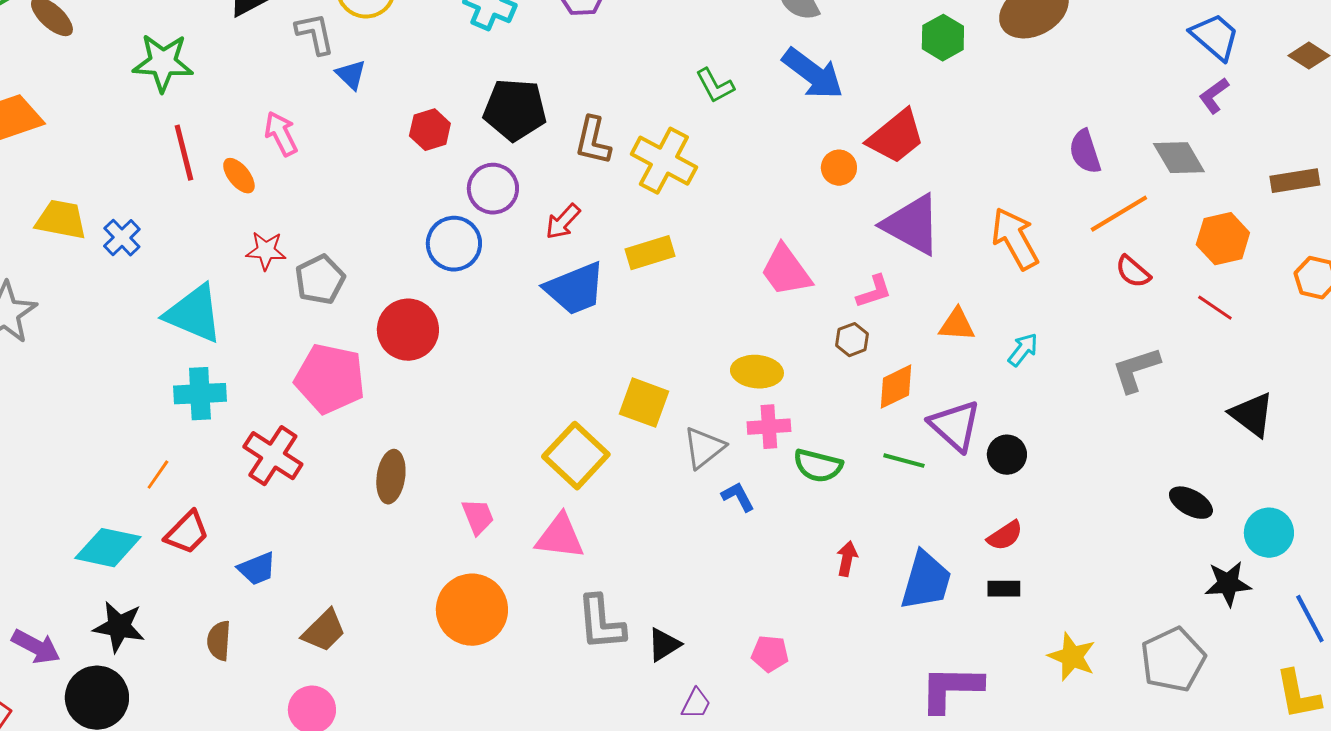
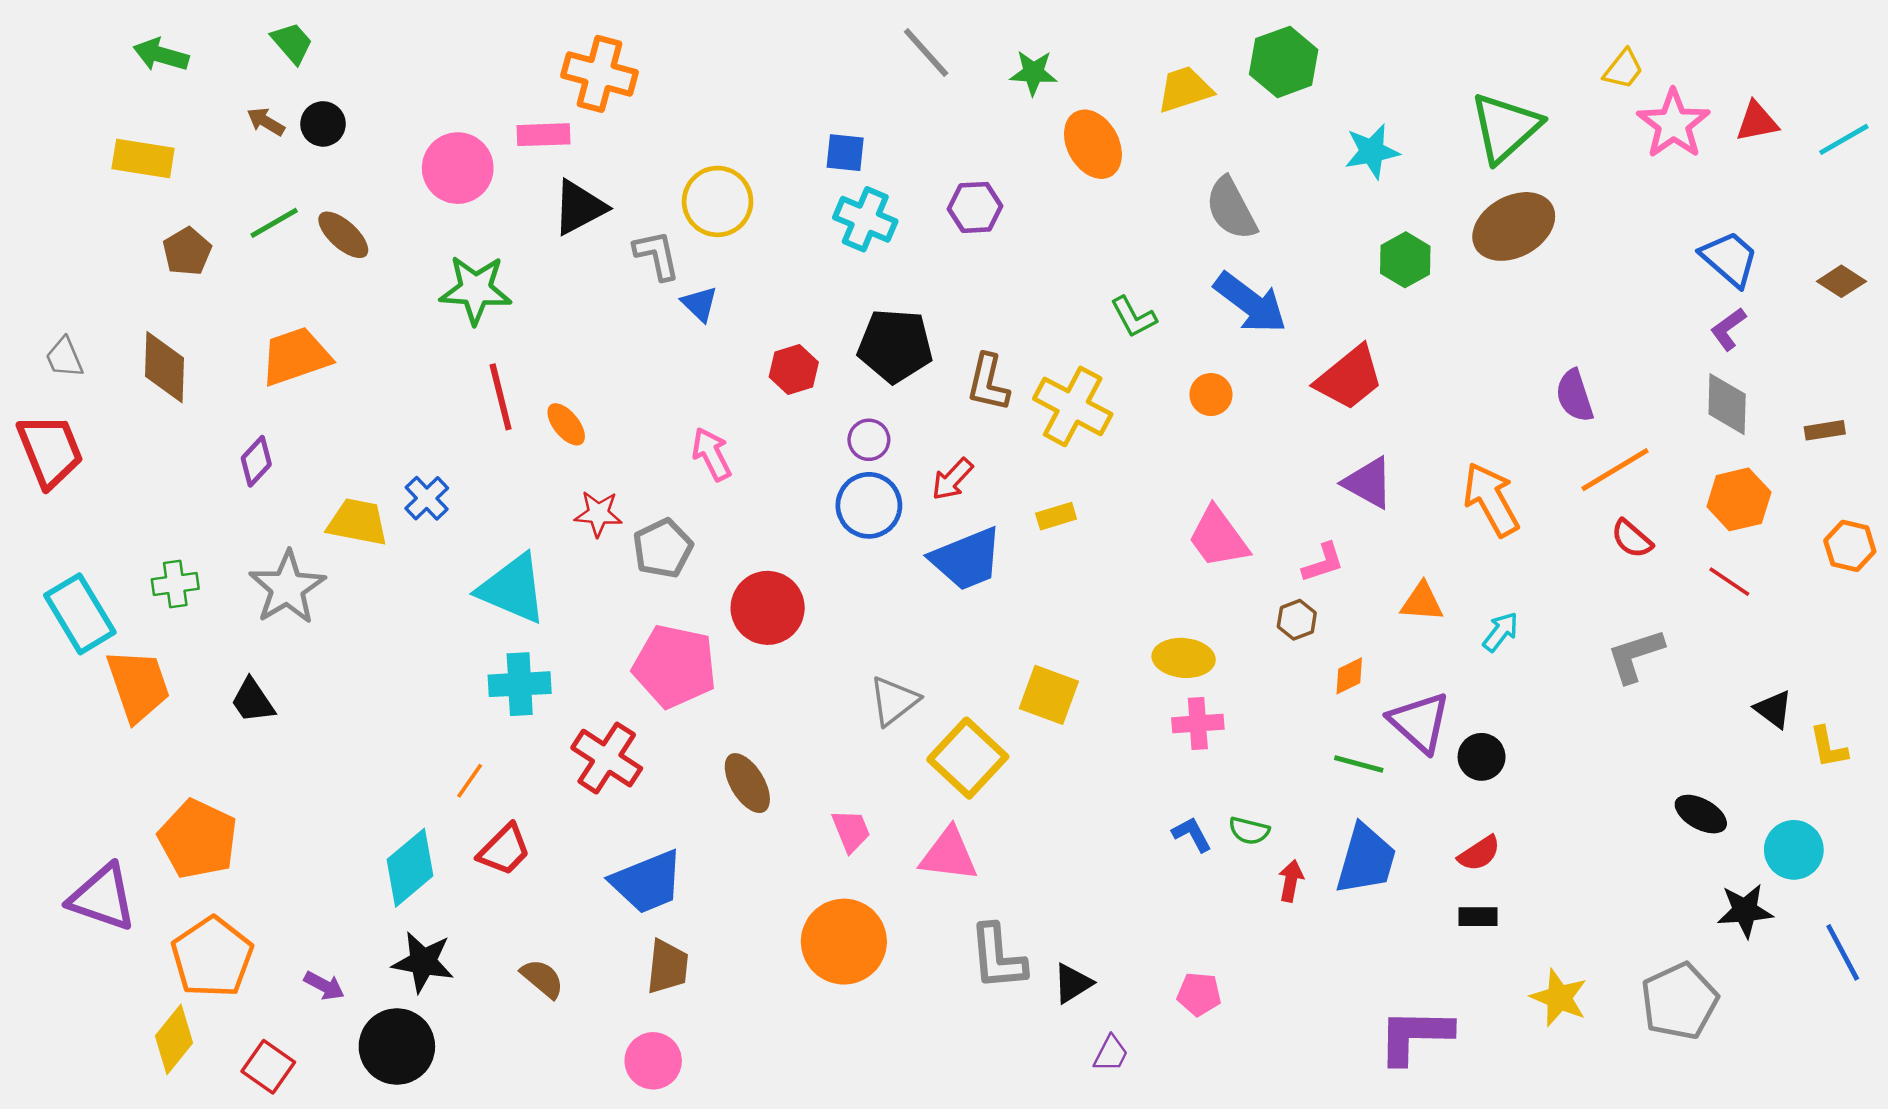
pink arrow: (281, 134) -> (712, 454), moved
gray diamond: (1179, 158) -> (1727, 404), moved, turned 32
orange circle: (839, 168) -> (1211, 395), moved
brown rectangle: (1295, 181) -> (1825, 430), size x0.7
purple circle: (493, 189) -> (869, 440), size x0.7
yellow trapezoid: (61, 220) -> (358, 522), moved
purple triangle: (912, 225) -> (1368, 483), size x0.7
blue circle: (454, 244) -> (869, 505), moved
yellow rectangle: (650, 253) -> (1056, 516), size x0.7
orange diamond: (896, 387) -> (1349, 676), size x0.7
black triangle: (1252, 415) -> (1774, 709), size x0.7
gray triangle: (704, 448) -> (894, 701), moved
green semicircle: (818, 466) -> (1249, 831), moved, size x0.7
brown ellipse: (391, 477) -> (747, 783), turned -39
blue L-shape: (738, 497) -> (1192, 834), moved
cyan diamond: (108, 548) -> (410, 868), turned -52
blue trapezoid: (257, 569) -> (647, 882), moved, size x1.6
blue trapezoid: (926, 581) -> (1366, 859), moved
brown trapezoid: (324, 631) -> (667, 967), turned -39
brown semicircle: (219, 641) -> (542, 979), turned 126
purple arrow: (36, 647) -> (324, 986), size x0.7
yellow L-shape: (1298, 695) -> (1828, 747), moved, size x0.7

